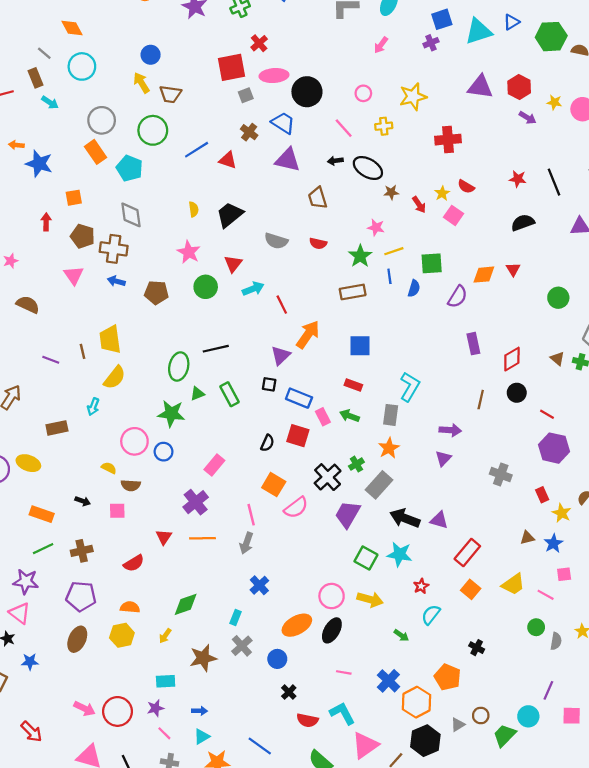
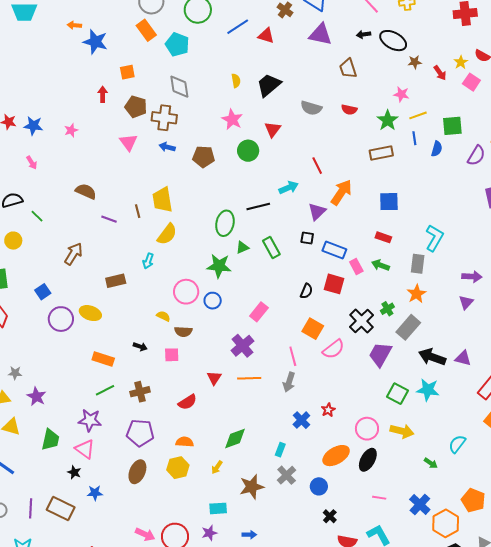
cyan arrow: (253, 289) -> (289, 188), moved
brown semicircle: (28, 305) -> (86, 191), moved
red star: (421, 586) -> (328, 410), moved

